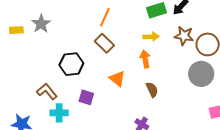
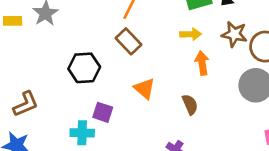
orange arrow: (145, 59) -> (202, 63), moved
brown L-shape: (47, 92) -> (26, 104), moved, turned 105
cyan cross: (59, 113) -> (82, 133), moved

